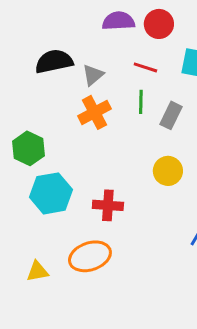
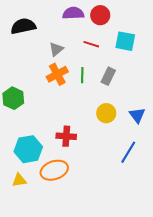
black semicircle: (54, 61) -> (23, 26), moved
green line: (141, 102) -> (82, 75), moved
cyan hexagon: (51, 193) -> (28, 149), moved

